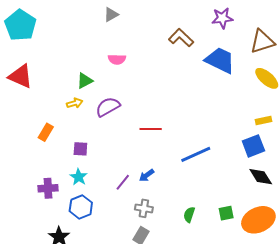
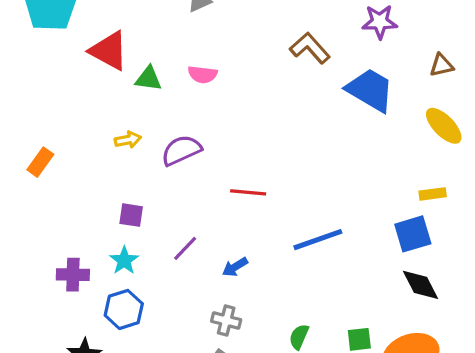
brown triangle: (262, 42) -> (441, 65), size x0.6
red triangle: (20, 76) -> (109, 51), moved
green triangle: (85, 81) -> (148, 79), moved, turned 30
orange rectangle: (46, 132) -> (40, 162), moved
purple line: (123, 182) -> (185, 248), moved

